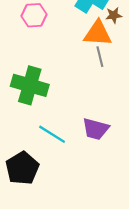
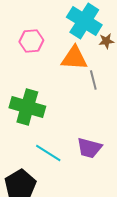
orange triangle: (98, 33) -> (74, 58), moved

